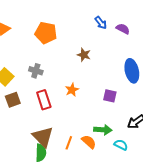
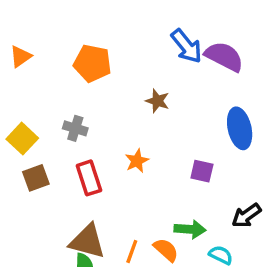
blue arrow: (101, 23) -> (187, 46), size x1.5
purple semicircle: (123, 29) -> (224, 56), size x1.6
brown triangle: (43, 137) -> (87, 241), turned -30

